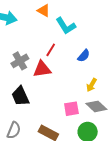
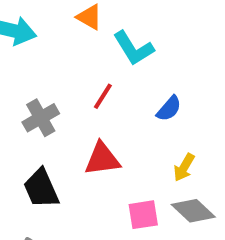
red triangle: (42, 69) -> (102, 159), moved

